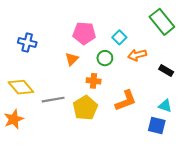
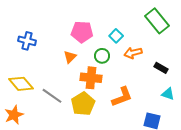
orange cross: (94, 81) -> (91, 78), size x1.5
gray line: (53, 100) -> (52, 96), turned 45
cyan triangle: (165, 106) -> (168, 94), moved

